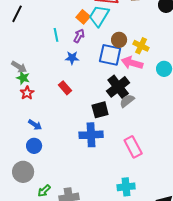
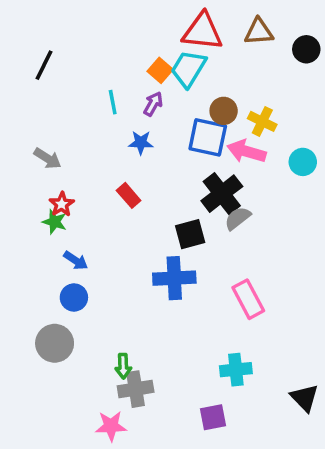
green star: (23, 78) -> (55, 222), moved
green arrow: (44, 191) -> (123, 366), moved, turned -48

